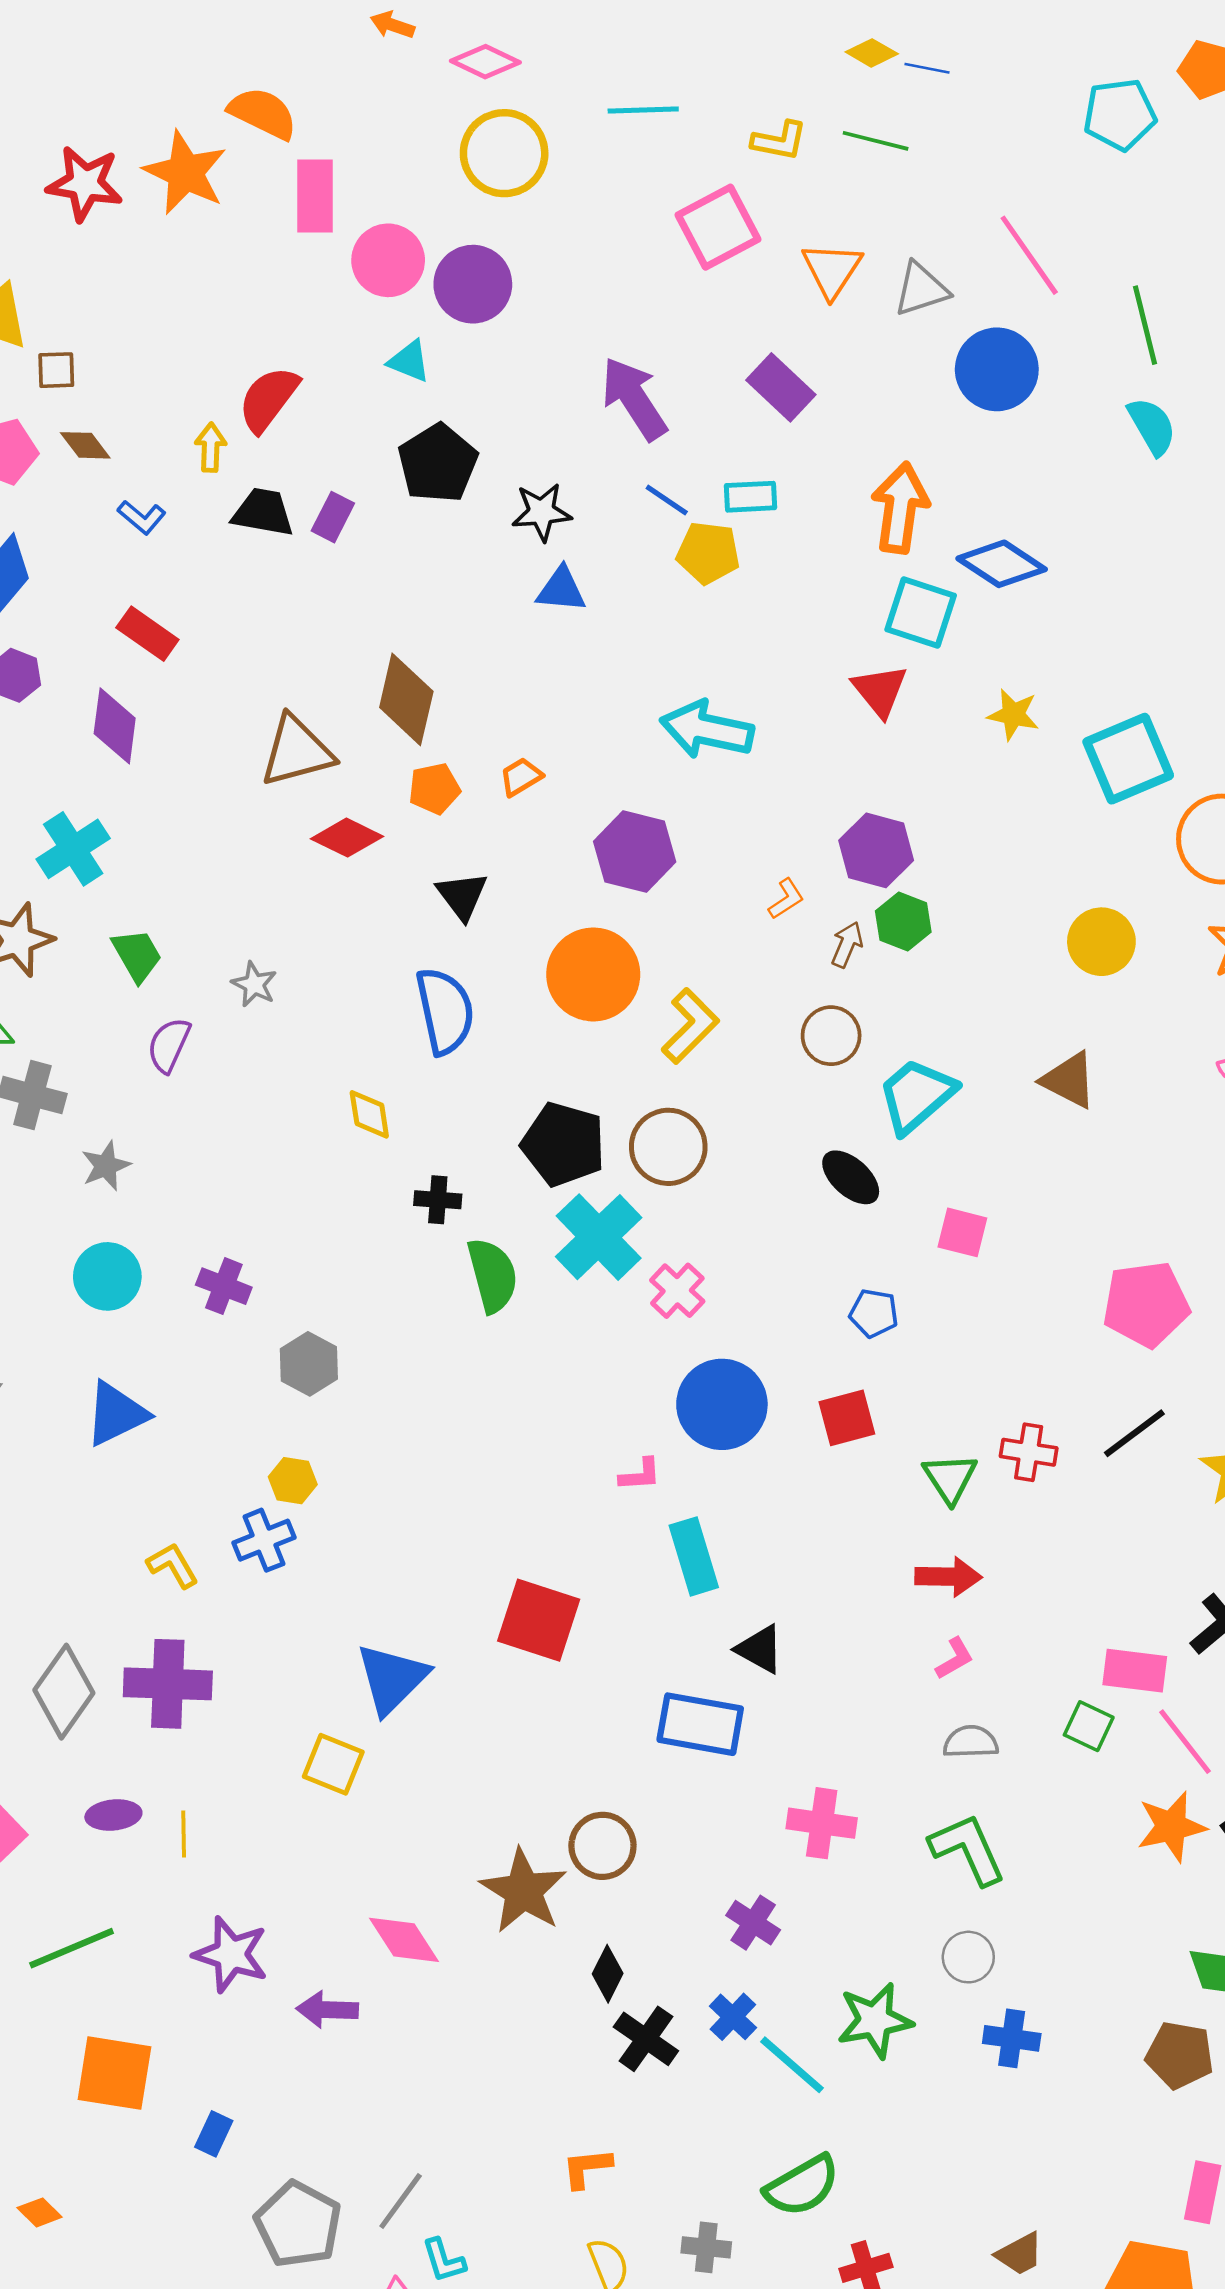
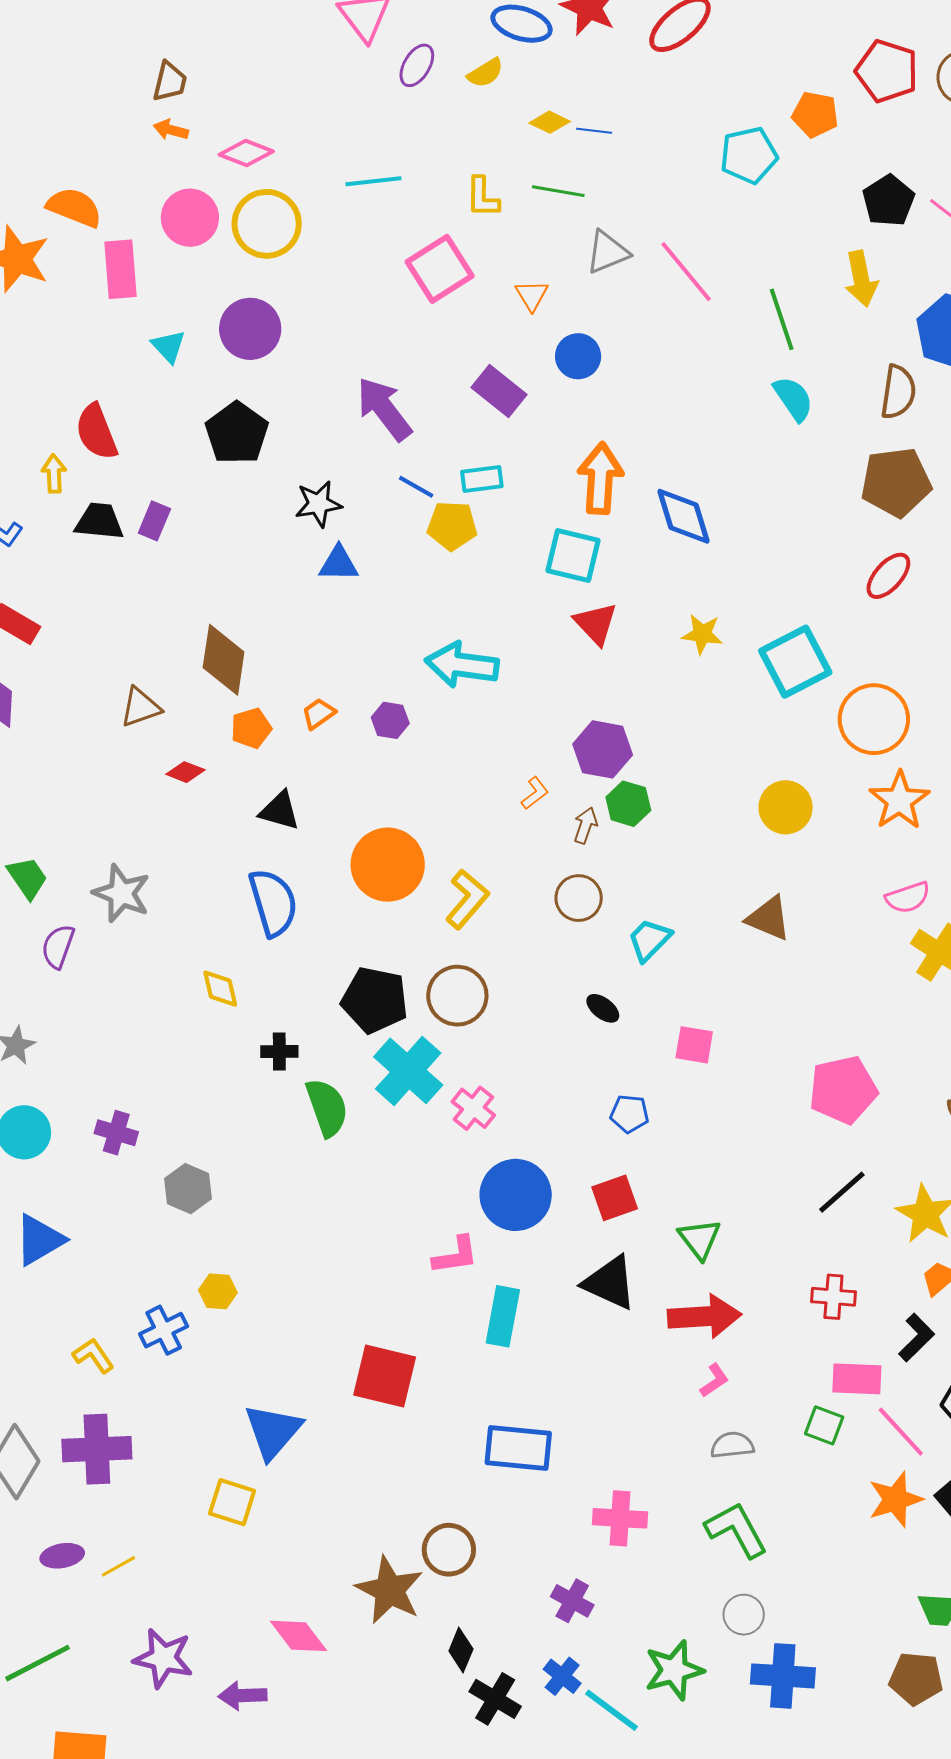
yellow L-shape: (779, 141) -> (482, 197), turned 84
pink circle: (388, 260) -> (190, 218), moved
orange triangle: (832, 270) -> (532, 295), size x0.7
gray triangle: (921, 289) -> (607, 252), moved
cyan triangle: (409, 361) -> (169, 346), moved, turned 30
blue circle: (997, 369) -> (578, 356), moved, size x0.7
red semicircle: (268, 399) -> (96, 432), turned -54
black pentagon: (438, 463) -> (237, 433), moved
blue diamond: (1002, 564) -> (684, 516), turned 44
cyan square: (921, 612) -> (573, 555), moved
brown triangle: (297, 751) -> (140, 707), size x0.7
red diamond: (347, 838) -> (185, 772), size x0.7
purple hexagon: (635, 852) -> (390, 720), moved, size x0.6
black triangle: (462, 896) -> (280, 811), turned -33
gray star: (254, 984) -> (121, 893), size x1.6
cyan trapezoid: (916, 1096) -> (649, 940), size x0.7
black ellipse: (851, 1177) -> (603, 1008), size x0.7
red cross: (1029, 1452) -> (833, 1297), moved
pink L-shape: (640, 1475) -> (456, 1255), size x1.4
yellow hexagon: (293, 1481) -> (218, 1291), moved
cyan rectangle: (694, 1556) -> (503, 1316), turned 32
red arrow: (948, 1577) -> (704, 1316), size x1.4
black triangle: (760, 1649) -> (610, 1283), moved, size x1.4
yellow line: (184, 1834) -> (119, 1566), turned 66
blue cross: (1012, 2038) -> (783, 1676), size x1.4

